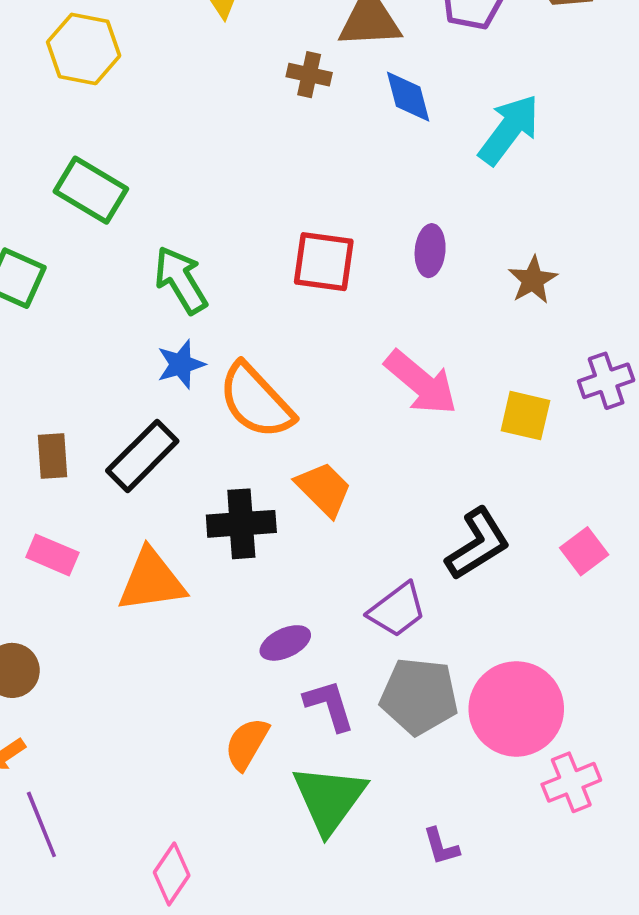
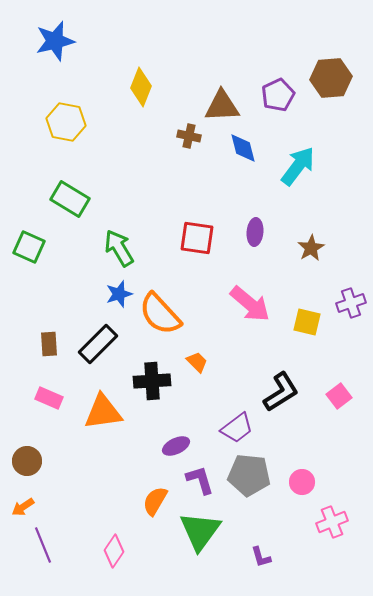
orange trapezoid: (324, 489) -> (197, 362), size x0.7
pink circle: (516, 709) -> (302, 482), size x0.5
pink diamond: (172, 874) -> (114, 551), moved

